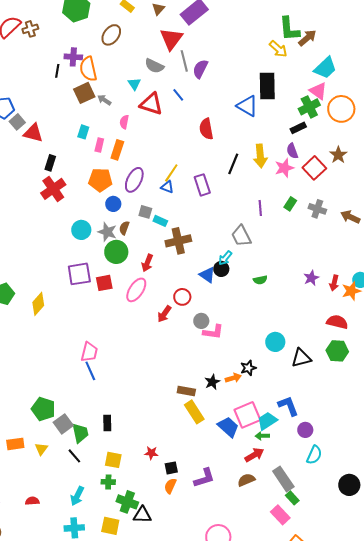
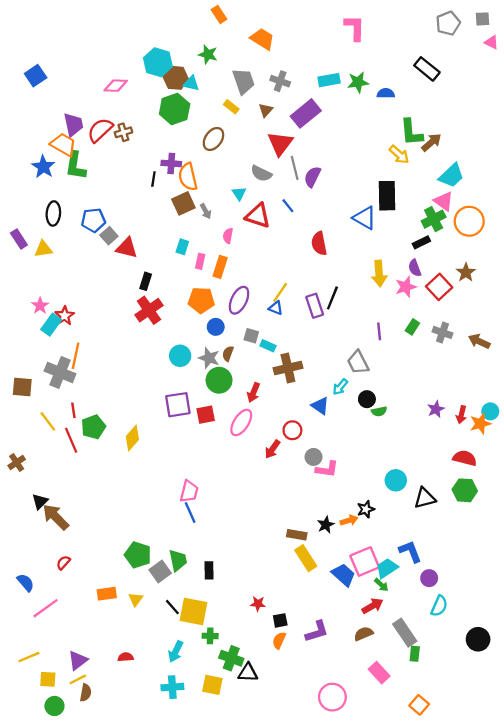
gray arrow: (104, 100) -> (206, 211), turned -152
black line: (233, 164) -> (332, 298), moved
black circle: (221, 269) -> (367, 399), moved
green trapezoid: (80, 433) -> (178, 560), moved
green arrow: (262, 436) -> (381, 585), turned -136
yellow square: (113, 460) -> (193, 611), moved, size x1.5
green rectangle: (292, 498) -> (415, 654), turned 48
pink rectangle: (280, 515) -> (379, 673), moved

